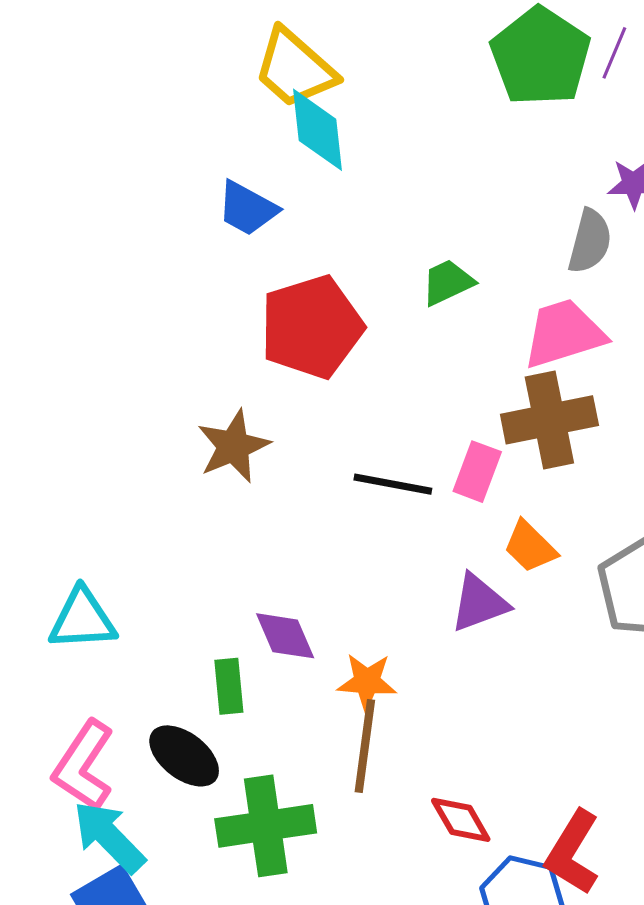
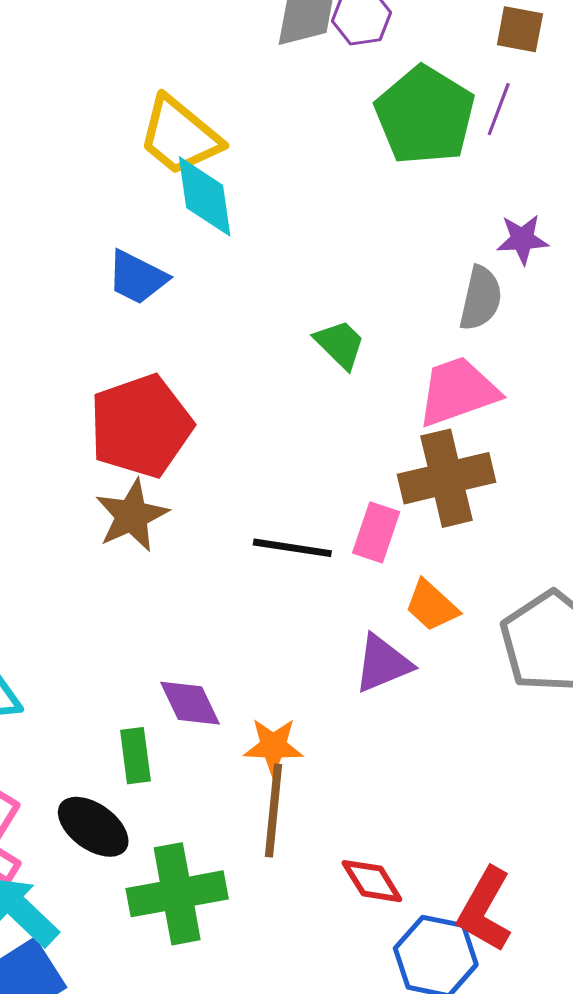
green trapezoid: (448, 282) -> (340, 344), turned 72
red pentagon: (312, 327) -> (141, 426), moved

